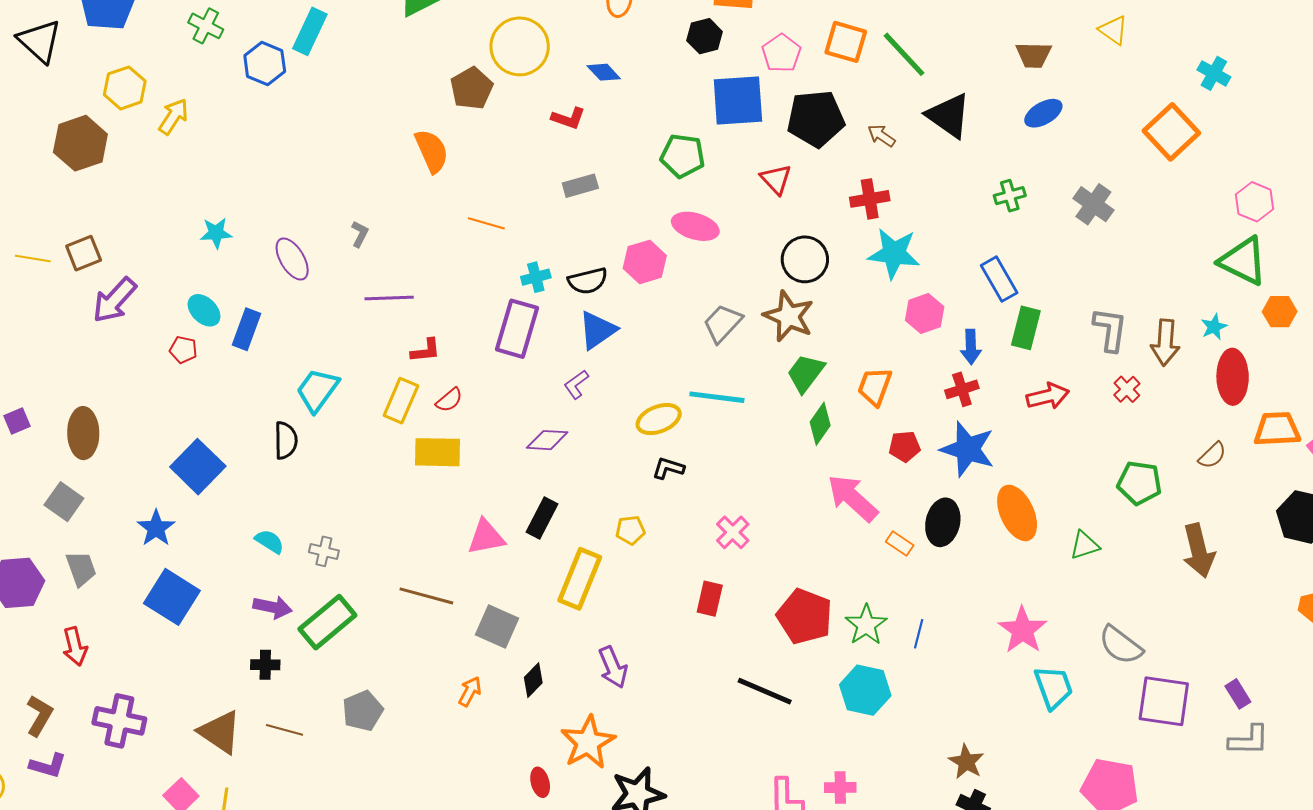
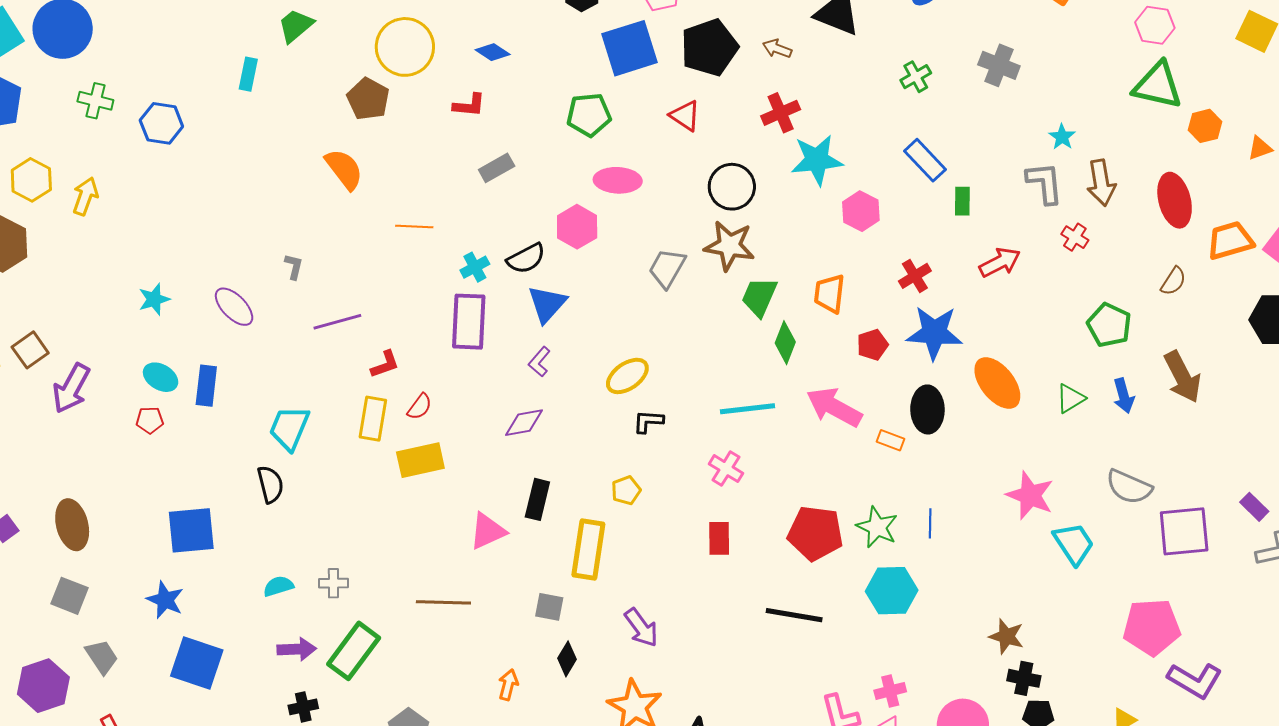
cyan rectangle: (310, 31) -> (248, 74), moved, size x0.7
cyan star: (1214, 327) -> (1062, 137), moved
green rectangle: (1026, 328) -> (962, 201), size x0.7
blue arrow: (971, 347) -> (1124, 396), moved
cyan line: (717, 397) -> (747, 409), moved
blue square: (198, 467) -> (191, 530), turned -36
green pentagon: (1139, 483) -> (1109, 325), turned 30
cyan semicircle: (269, 541) -> (278, 586), turned -36
gray square: (497, 627) -> (549, 607), moved, size x0.7

